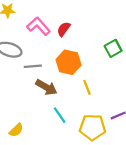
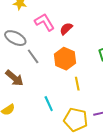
gray line: (33, 66) -> (33, 56), turned 49
brown arrow: (46, 87) -> (14, 78), moved

